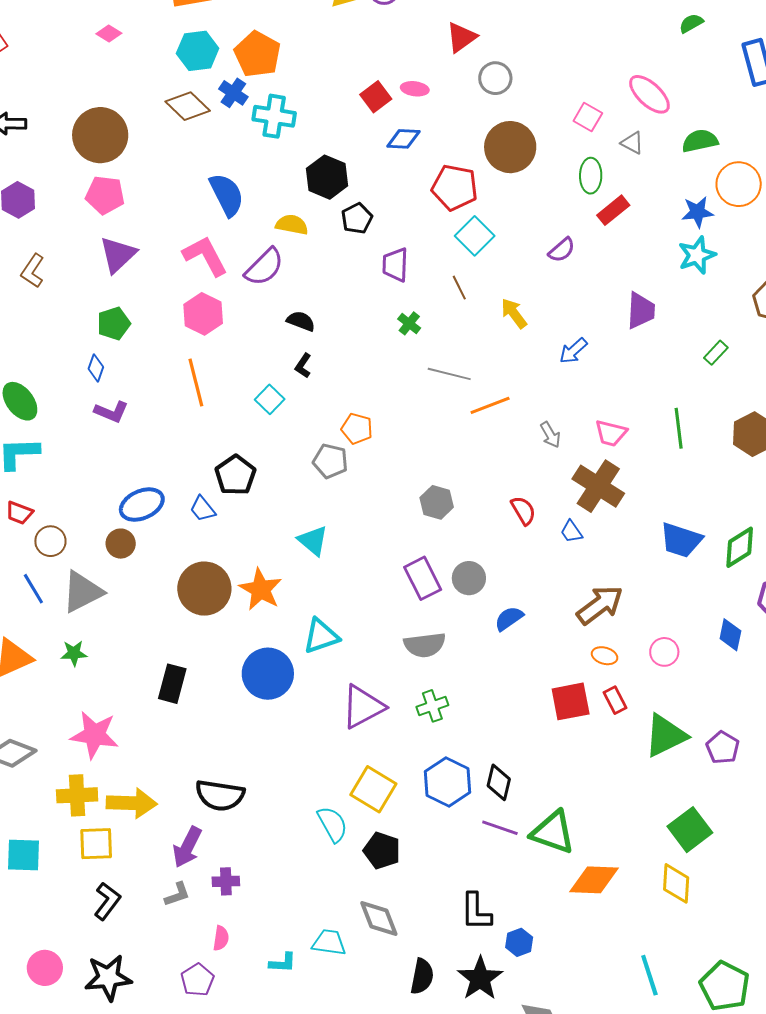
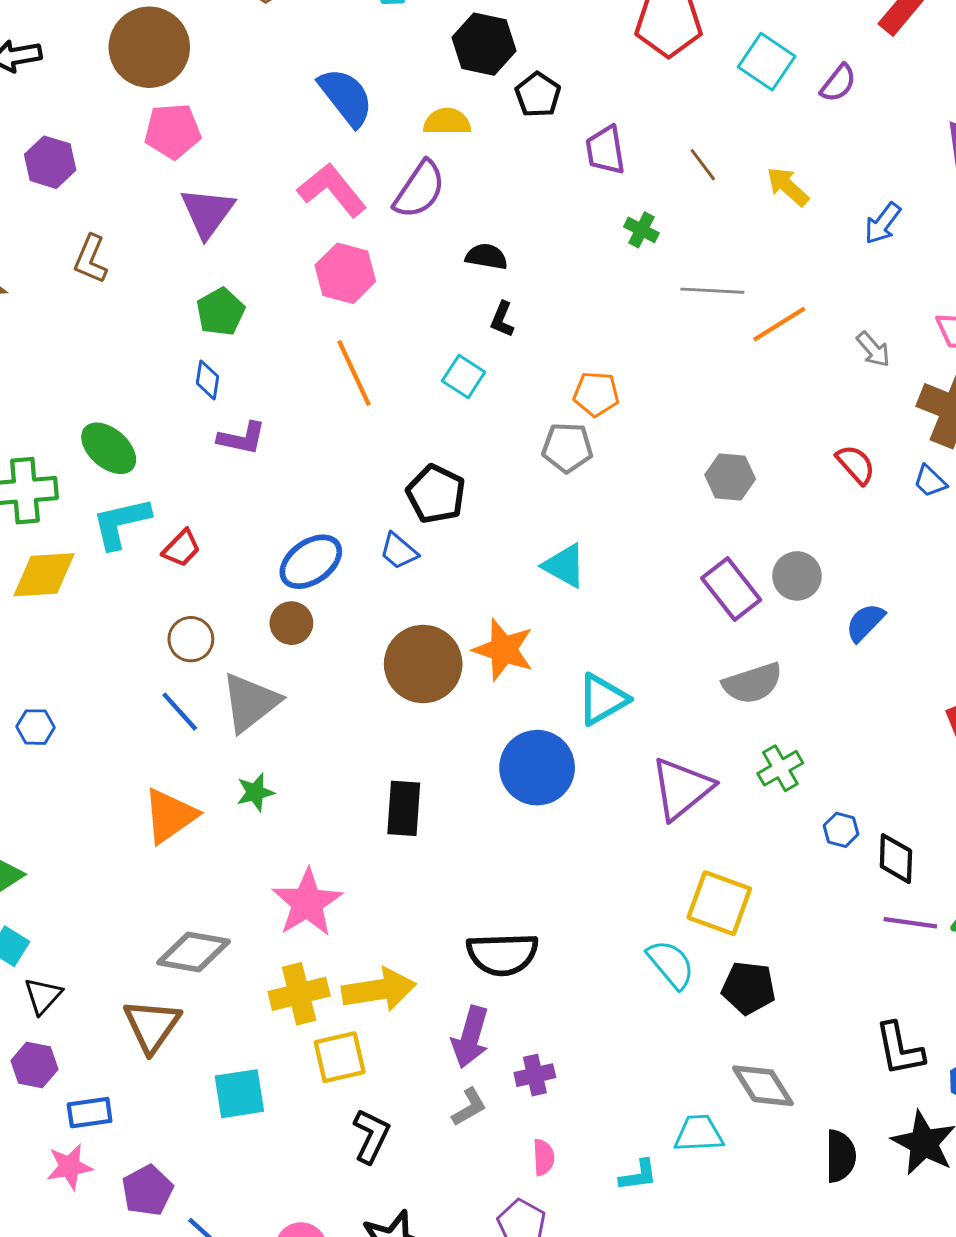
cyan square: (475, 236) -> (767, 62), moved
red trapezoid: (19, 513) -> (181, 548), moved, turned -56
pink star: (94, 735) -> (307, 903), turned -30
blue hexagon: (447, 782) -> (841, 830), moved, size x0.5

